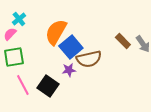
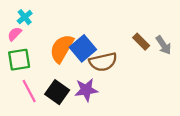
orange semicircle: (56, 32) -> (62, 48), moved
purple star: (69, 70) -> (86, 90), moved, size x1.5

